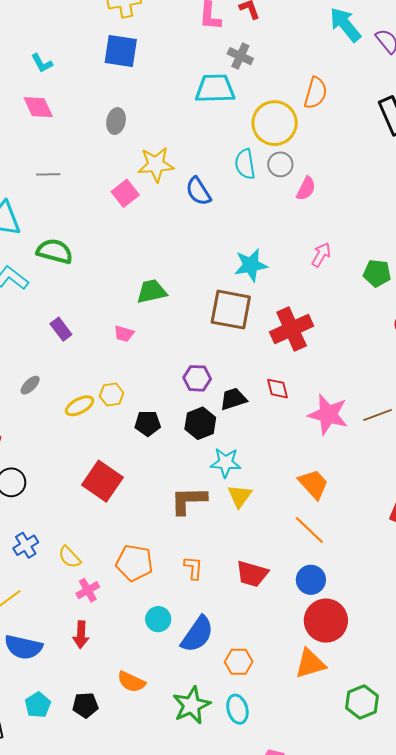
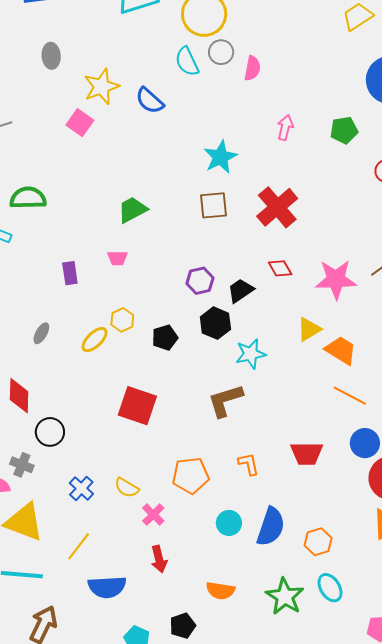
brown square: (231, 310) -> (213, 205), size x0.7
purple rectangle: (61, 329) -> (70, 273), moved, turned 45
yellow triangle: (240, 496) -> (309, 329), moved, turned 40

